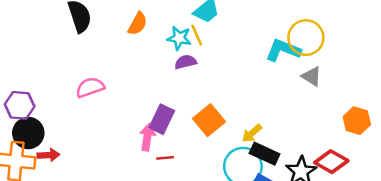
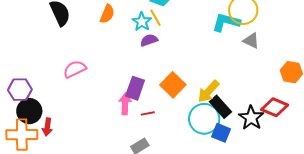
cyan star: (179, 38) -> (142, 22), turned 30
yellow arrow: (252, 133) -> (208, 91), size x1.4
black rectangle: (265, 154) -> (220, 107), turned 30
red arrow: (48, 155) -> (47, 127), turned 108
red line: (165, 158) -> (148, 113), moved

